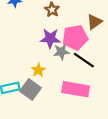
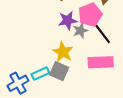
black line: (84, 60) -> (103, 34), turned 30
yellow star: (38, 70) -> (63, 52), size x1.5

